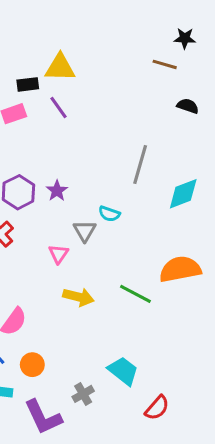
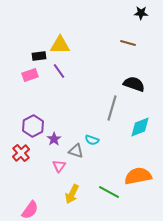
black star: (185, 38) -> (141, 13), moved
black semicircle: (188, 106) -> (134, 84), moved, size x1.5
purple star: (57, 191) -> (54, 139), moved
gray triangle: (85, 231) -> (76, 151), turned -42
yellow arrow: (78, 297) -> (72, 194), turned 102

